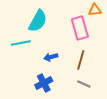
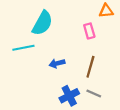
pink rectangle: (80, 28) -> (89, 31), size x0.6
blue cross: (44, 83) -> (69, 96), moved

